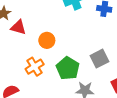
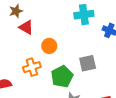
gray square: (99, 59) -> (88, 63), moved

